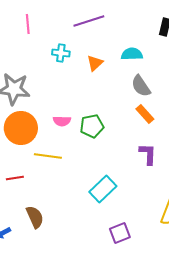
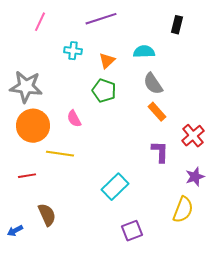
pink line: (28, 24) -> (40, 22), turned 30
pink semicircle: (62, 121) -> (74, 119), turned 60
green pentagon: (92, 126) -> (104, 91), moved, turned 30

